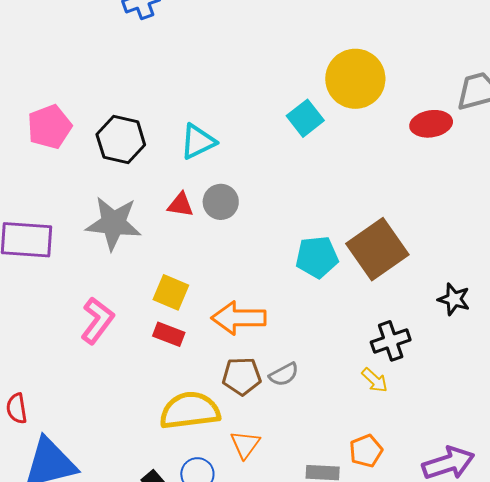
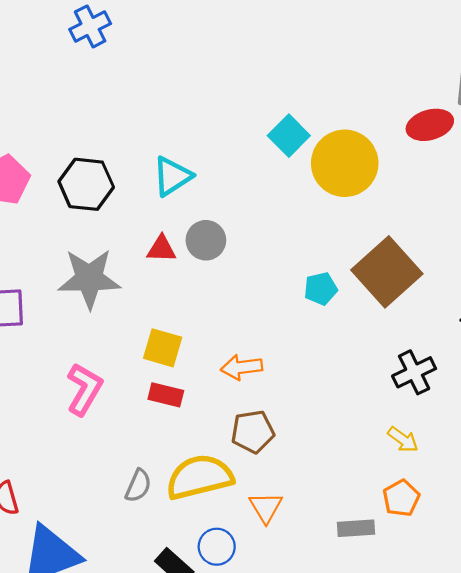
yellow circle: (355, 79) -> (345, 163), moved
cyan pentagon: (317, 257) -> (321, 289), size x0.7
orange arrow: (239, 318) -> (242, 367), size x0.7
gray semicircle: (284, 374) -> (138, 486), moved, turned -32
yellow arrow: (375, 380) -> (403, 439), moved

